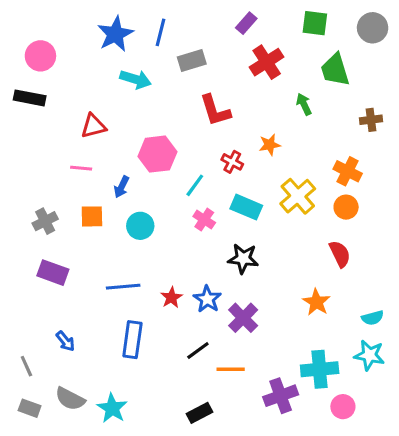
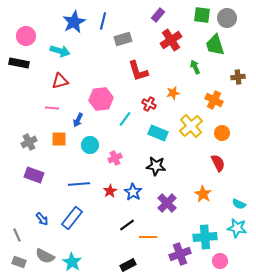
gray circle: (373, 28) -> (227, 18), moved
cyan arrow: (136, 79) -> (60, 51), moved
orange cross: (348, 171) -> (214, 100), moved
pink cross: (204, 220) -> (115, 158), moved, turned 32
purple cross: (243, 318) -> (167, 203), moved
cyan semicircle: (373, 318) -> (239, 204), turned 40
blue rectangle: (132, 340) -> (72, 218), moved, turned 30

